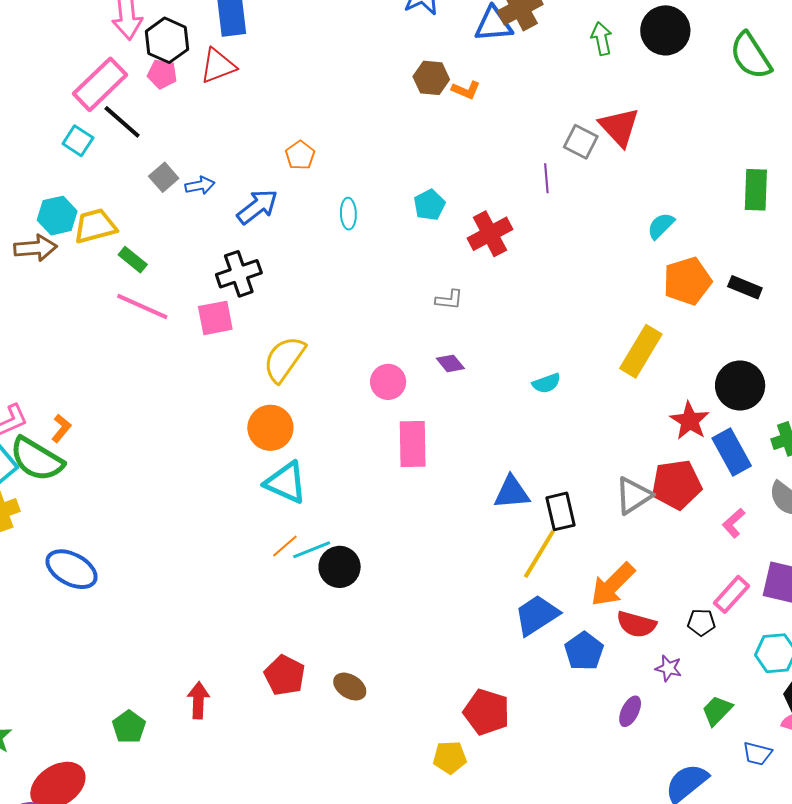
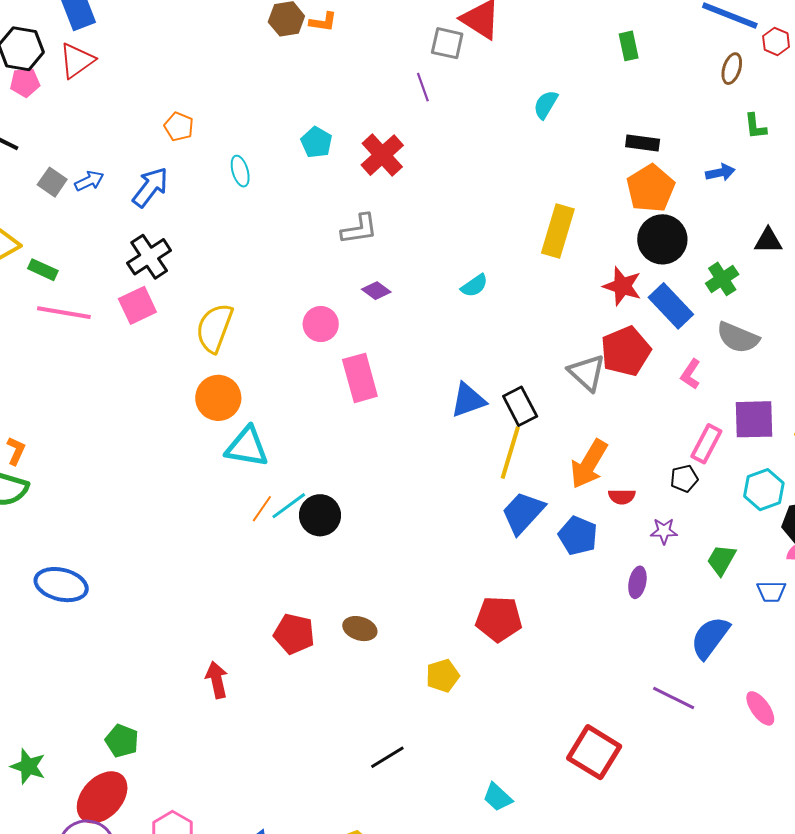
green rectangle: (756, 190) -> (629, 46), size x0.7
orange pentagon: (687, 281) -> (651, 188), moved
gray L-shape: (449, 300) -> (359, 229), size x1.4
gray triangle: (633, 496) -> (587, 373), turned -30
red semicircle: (636, 624) -> (622, 497), size x0.7
green pentagon: (129, 727) -> (122, 741), moved
yellow pentagon: (450, 757) -> (443, 676), moved

